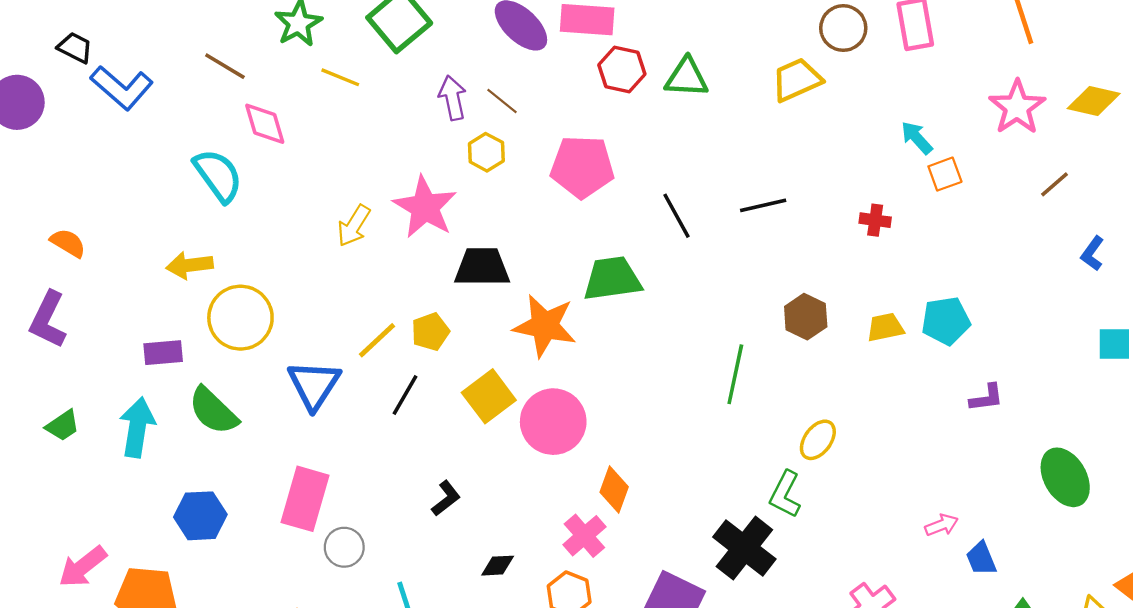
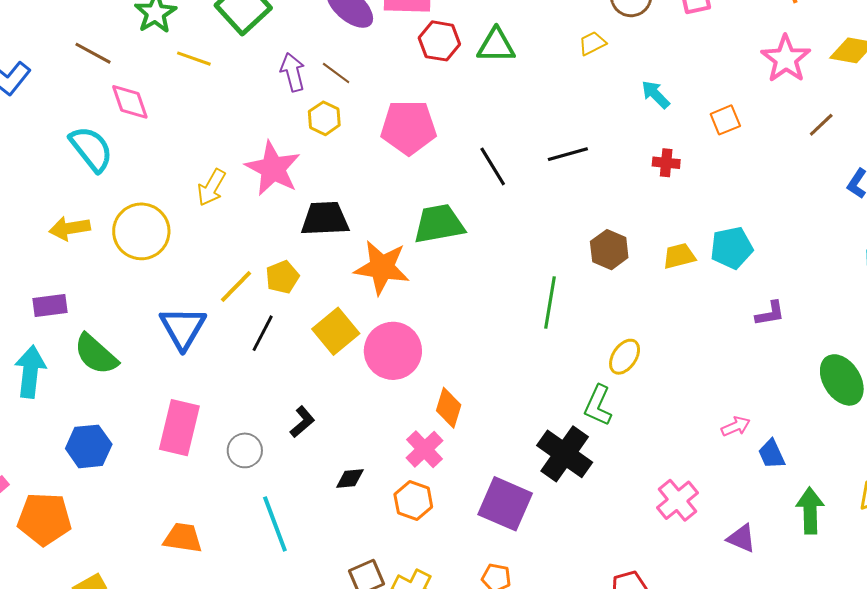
yellow trapezoid: (797, 80) -> (592, 43), size x0.6
cyan arrow: (917, 138) -> (656, 94), moved
yellow circle: (240, 318) -> (141, 231), moved
gray circle: (344, 547) -> (245, 450), moved

